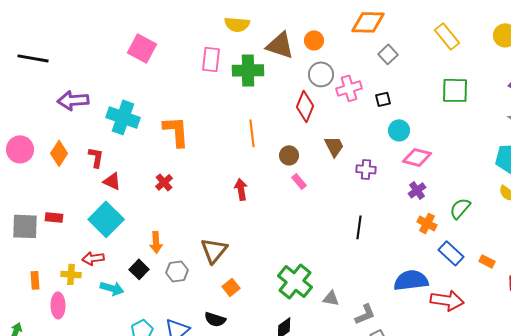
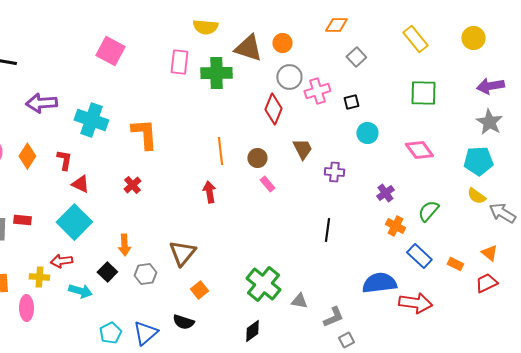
orange diamond: (368, 22) -> (336, 25), size x0.7
orange line: (252, 133) -> (220, 151), moved
pink diamond: (417, 157) -> (419, 150), moved, turned 40

